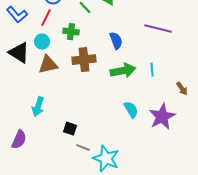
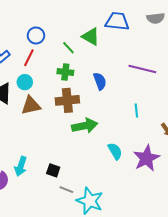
green cross: (71, 32) -> (65, 72), moved
green arrow: (123, 71) -> (85, 126), moved
cyan arrow: (38, 107) -> (21, 166), moved

